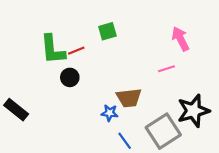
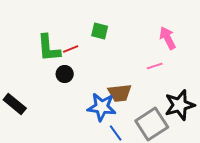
green square: (107, 31) -> (100, 31), turned 30
blue star: (110, 113) -> (102, 107), size x1.8

